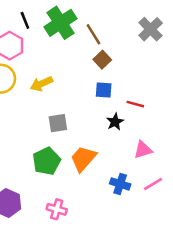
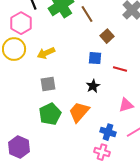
brown square: (102, 60) -> (107, 36), moved
black star: (115, 122) -> (93, 86), moved
gray square: (58, 123) -> (48, 84), moved
pink cross: (57, 209) -> (102, 152), moved

